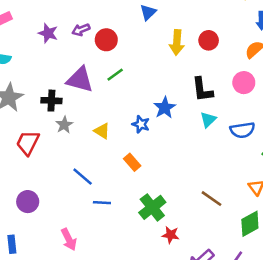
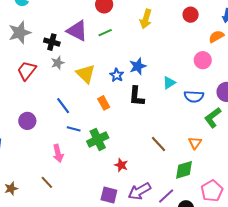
red circle: (209, 40) -> (191, 15), moved
yellow arrow: (177, 42) -> (146, 19), moved
black L-shape: (202, 90) -> (137, 96), moved
yellow triangle: (102, 131) -> (86, 74), size x1.5
purple circle: (28, 202) -> (27, 121), moved
green cross: (152, 207) -> (98, 139), moved
pink arrow: (69, 239) -> (58, 153), moved

